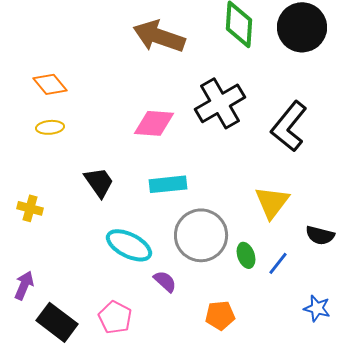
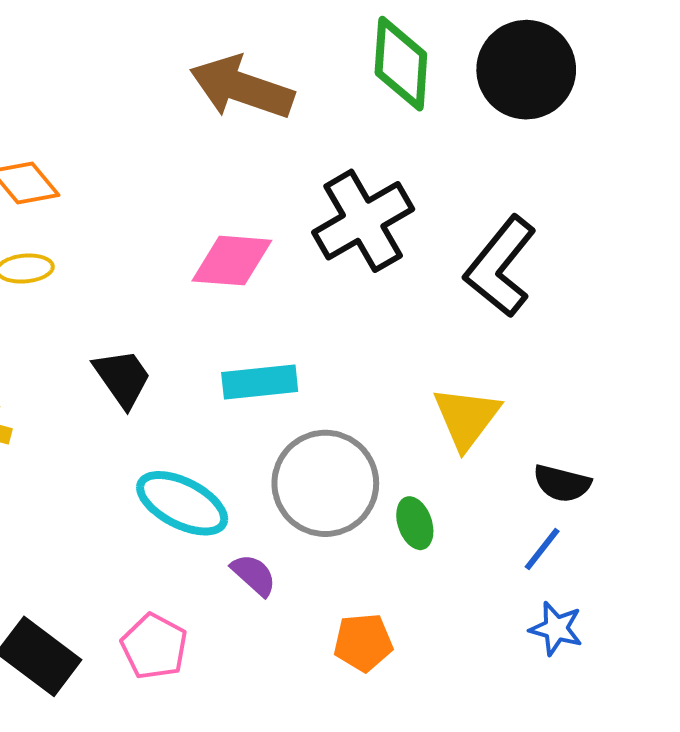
blue line: (278, 263) -> (542, 549), moved

